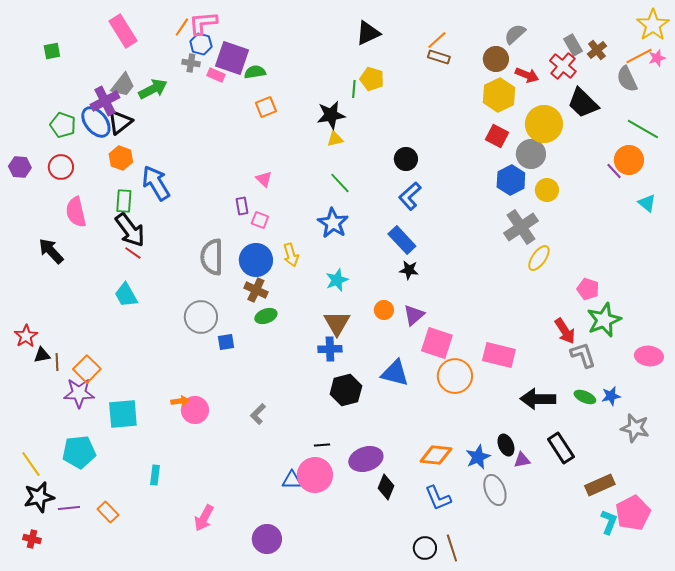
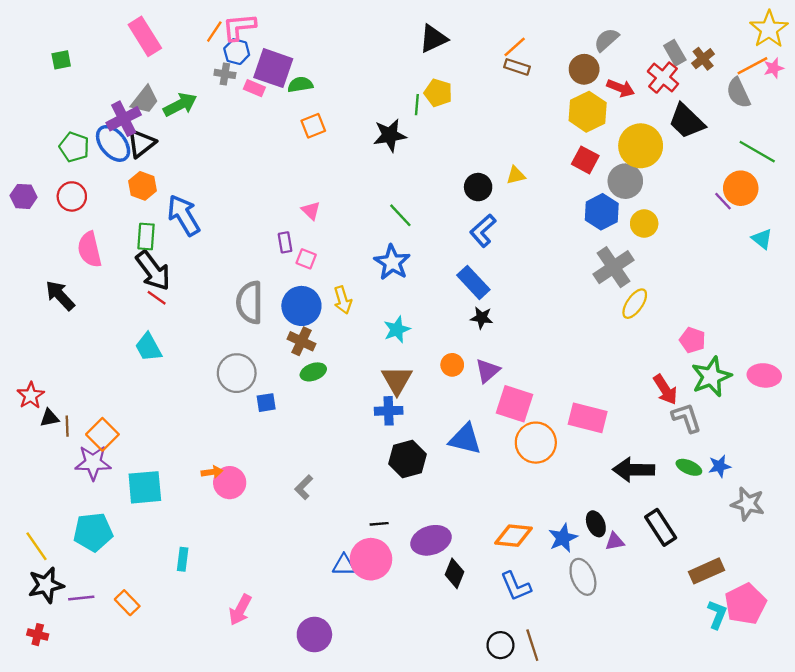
yellow triangle: (335, 139) -> (516, 175), moved
pink ellipse: (649, 356) -> (764, 375), moved

